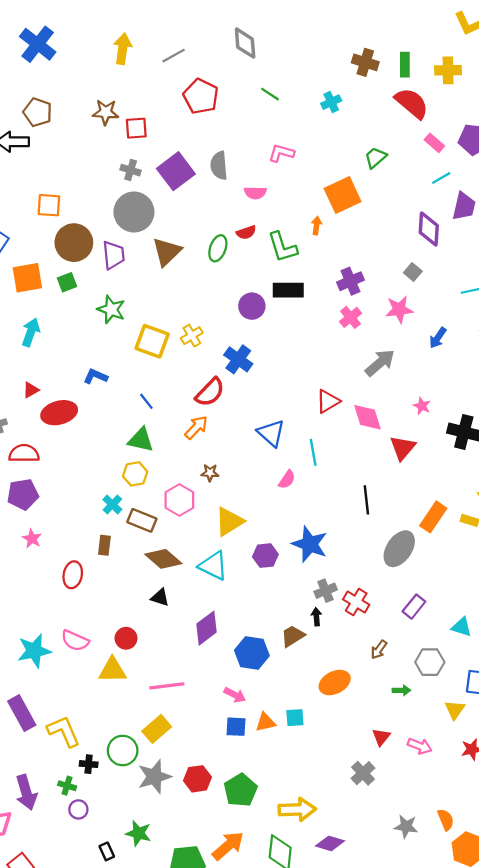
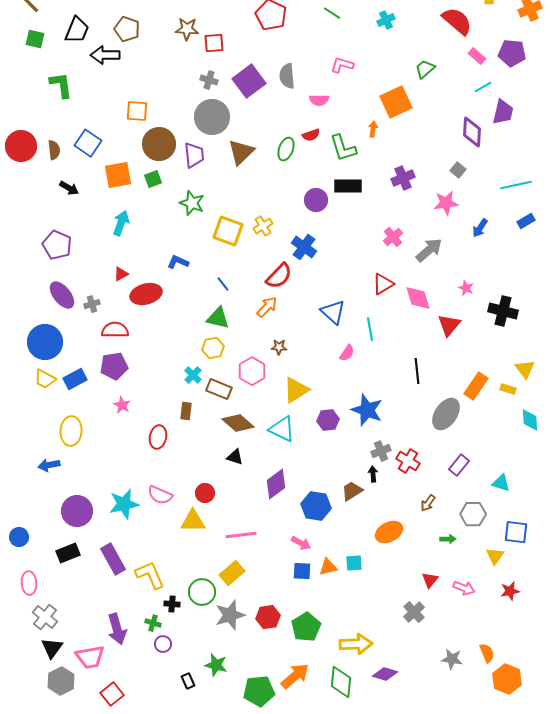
pink cross: (350, 317) -> (393, 237), moved

